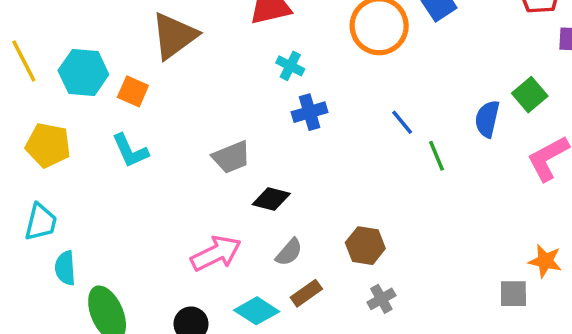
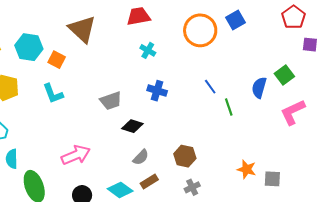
brown triangle: (174, 36) -> (82, 29), turned -44
blue cross: (310, 112) -> (157, 91), moved, turned 30
pink arrow: (216, 253) -> (76, 155), moved
orange star: (545, 261) -> (247, 169), moved
gray square: (513, 294) -> (272, 179), moved

